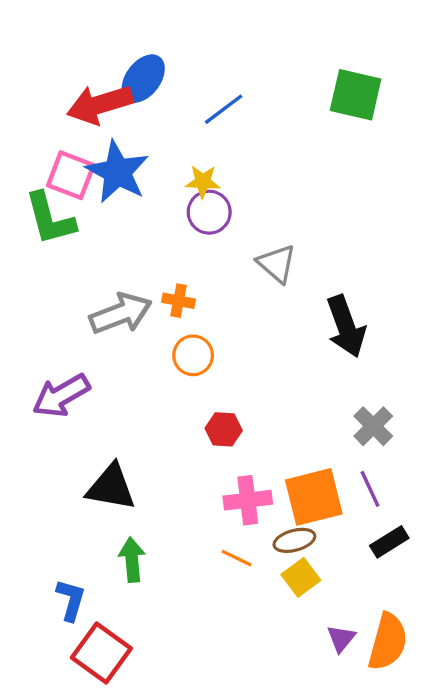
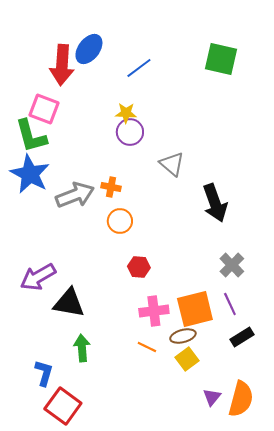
red arrow: (100, 104) -> (62, 65), turned -69
blue star: (117, 172) -> (30, 174), moved
purple arrow: (61, 396) -> (38, 277), moved

